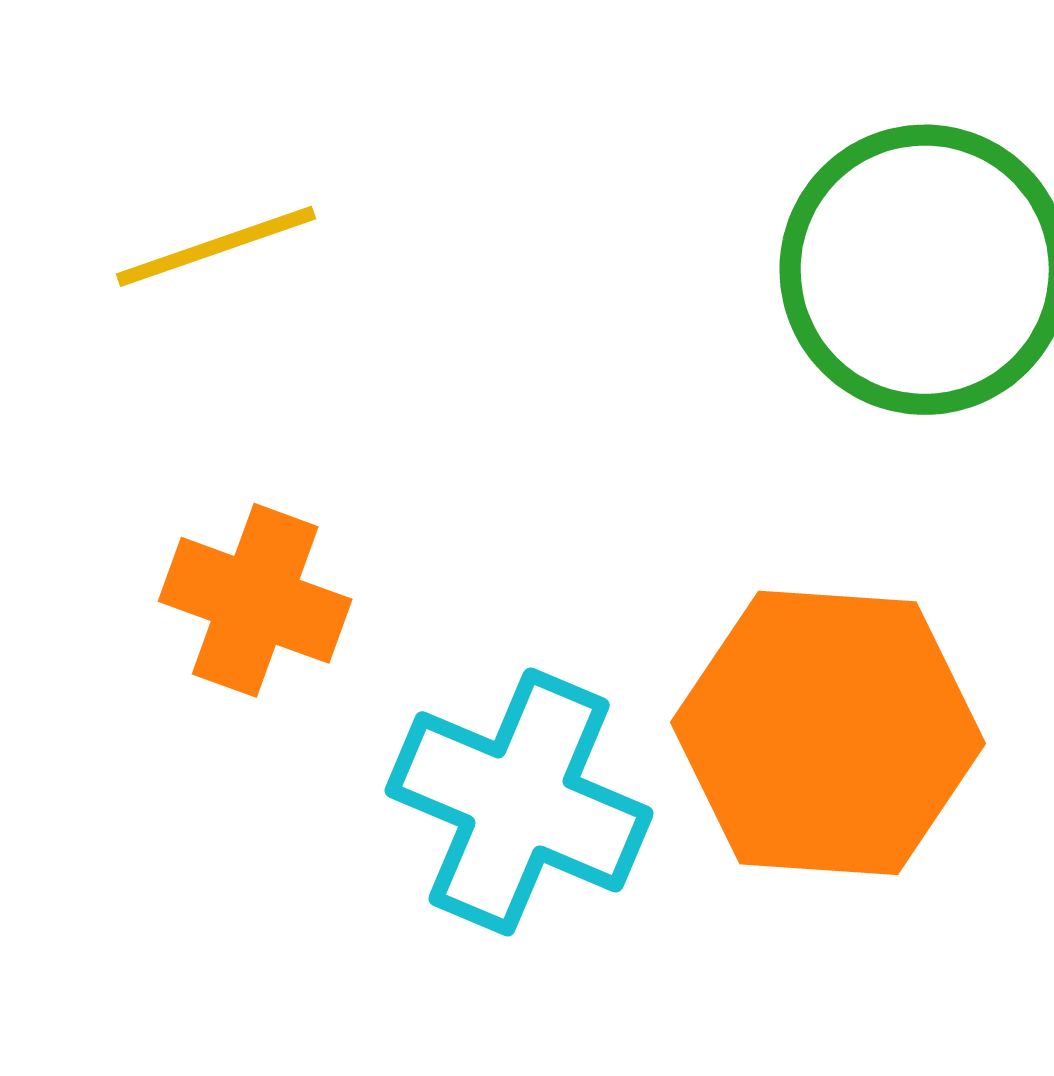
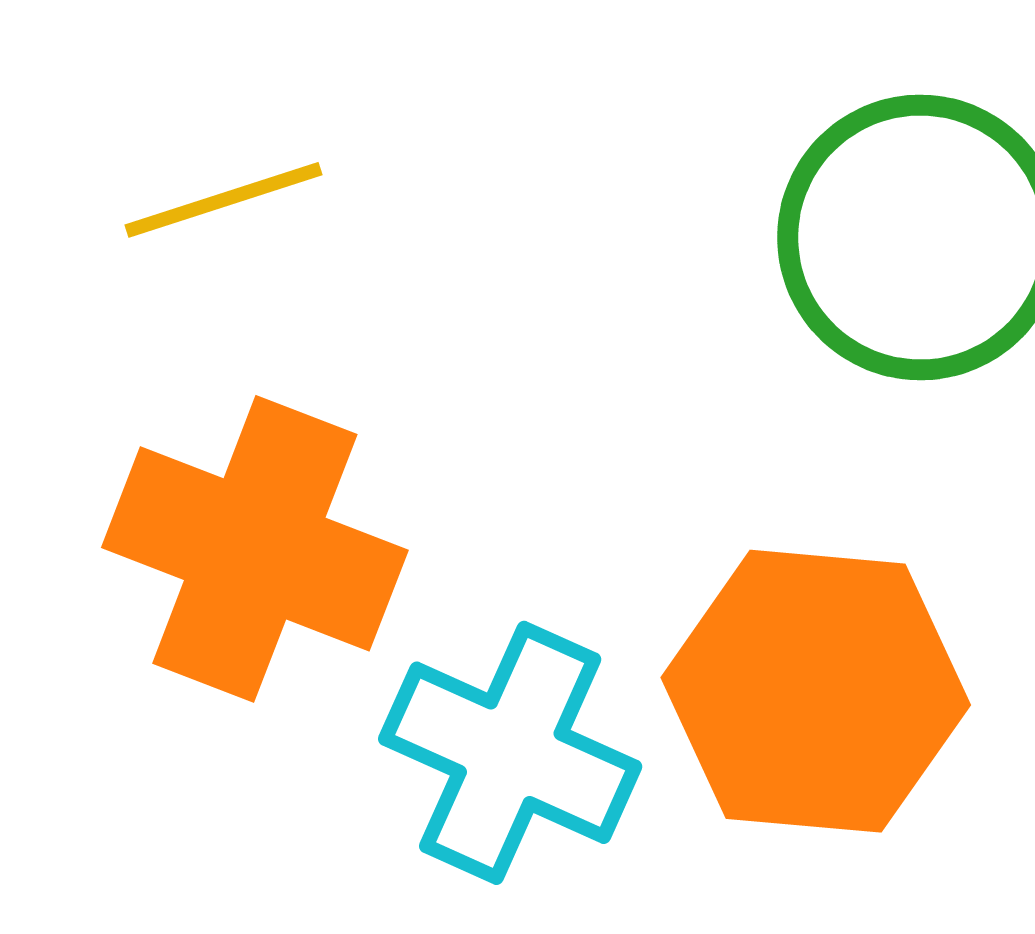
orange cross: (255, 600) -> (255, 549), size x1.6

